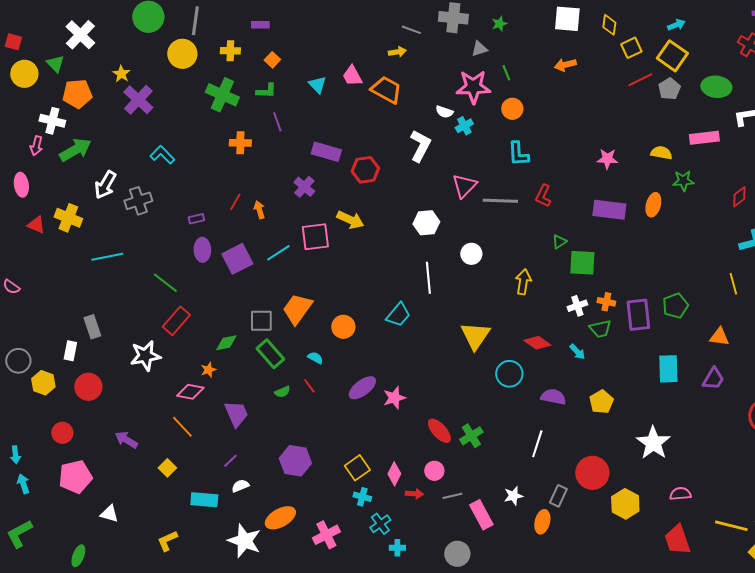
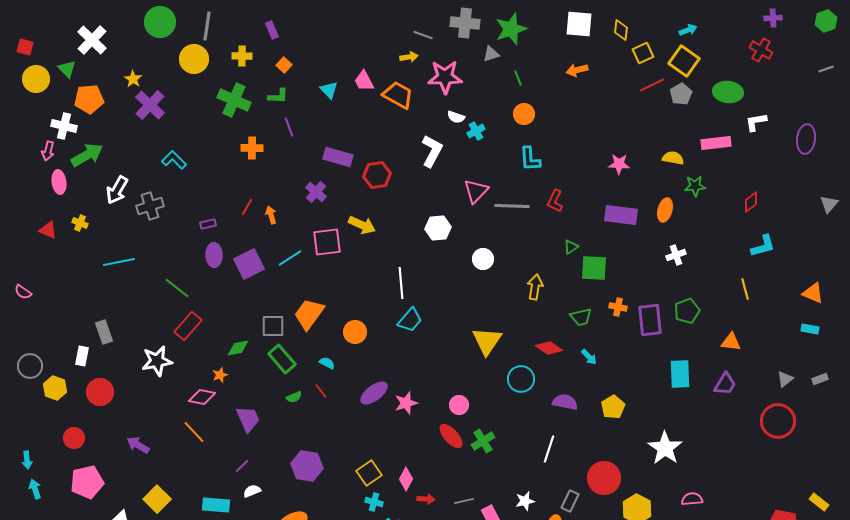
green star: (499, 24) -> (511, 29), size x2.0
purple rectangle: (260, 25) -> (272, 30), turned 66
pink star: (473, 87) -> (445, 77), moved
pink ellipse: (21, 185) -> (59, 182), moved
yellow cross: (68, 218) -> (80, 223), size x0.6
white line: (428, 278) -> (401, 283), moved
white cross: (577, 306) -> (676, 255), moved
green trapezoid: (600, 329) -> (581, 317), moved
yellow square: (167, 468) -> (157, 499), moved, size x1.5
pink circle: (434, 471) -> (459, 405), moved

